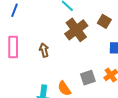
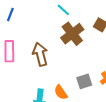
brown arrow: (44, 50) -> (40, 54), size x1.6

